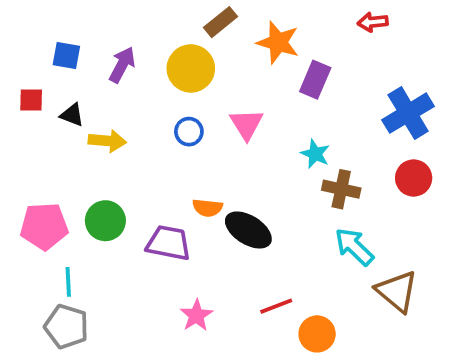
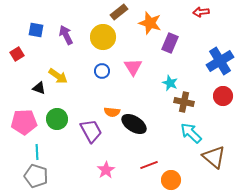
purple arrow: (122, 65) -> (66, 35), turned -54
red square: (31, 100) -> (17, 54), turned -32
black triangle: (72, 115) -> (39, 88), moved
yellow arrow: (107, 141) -> (58, 76), turned 30
purple trapezoid: (169, 243) -> (91, 131), turned 50

